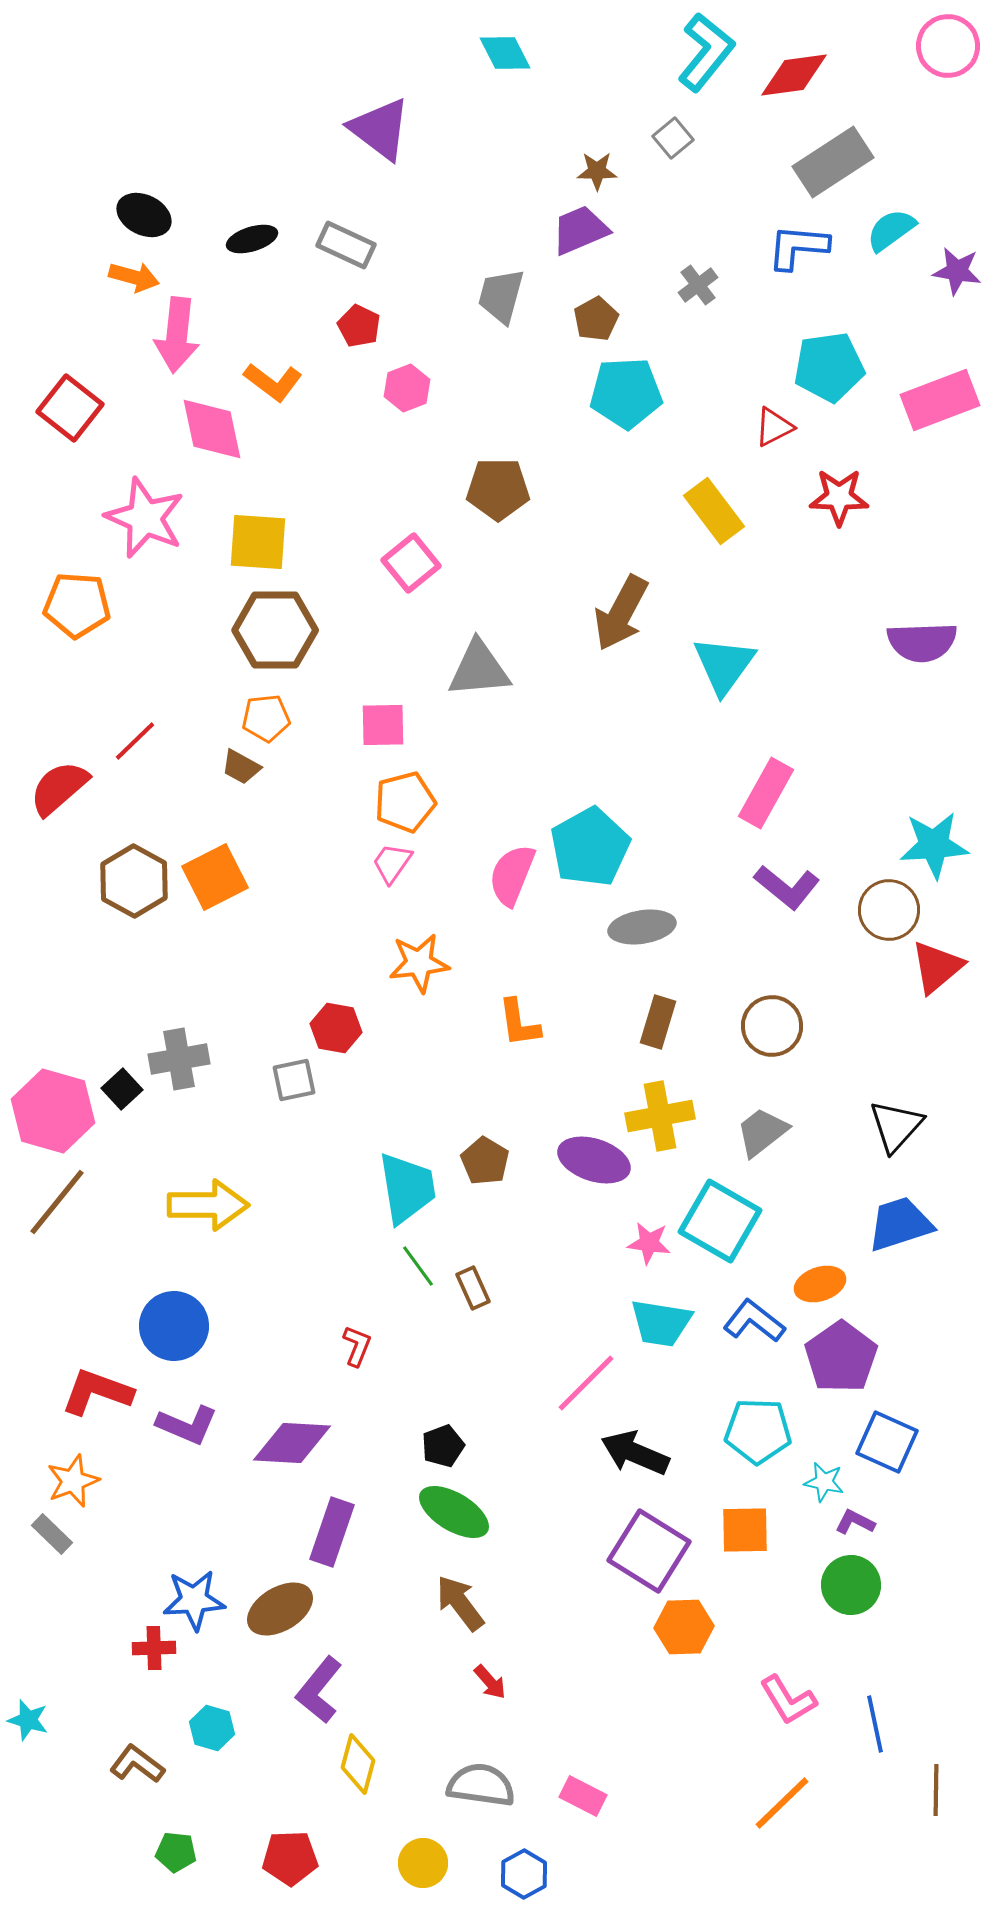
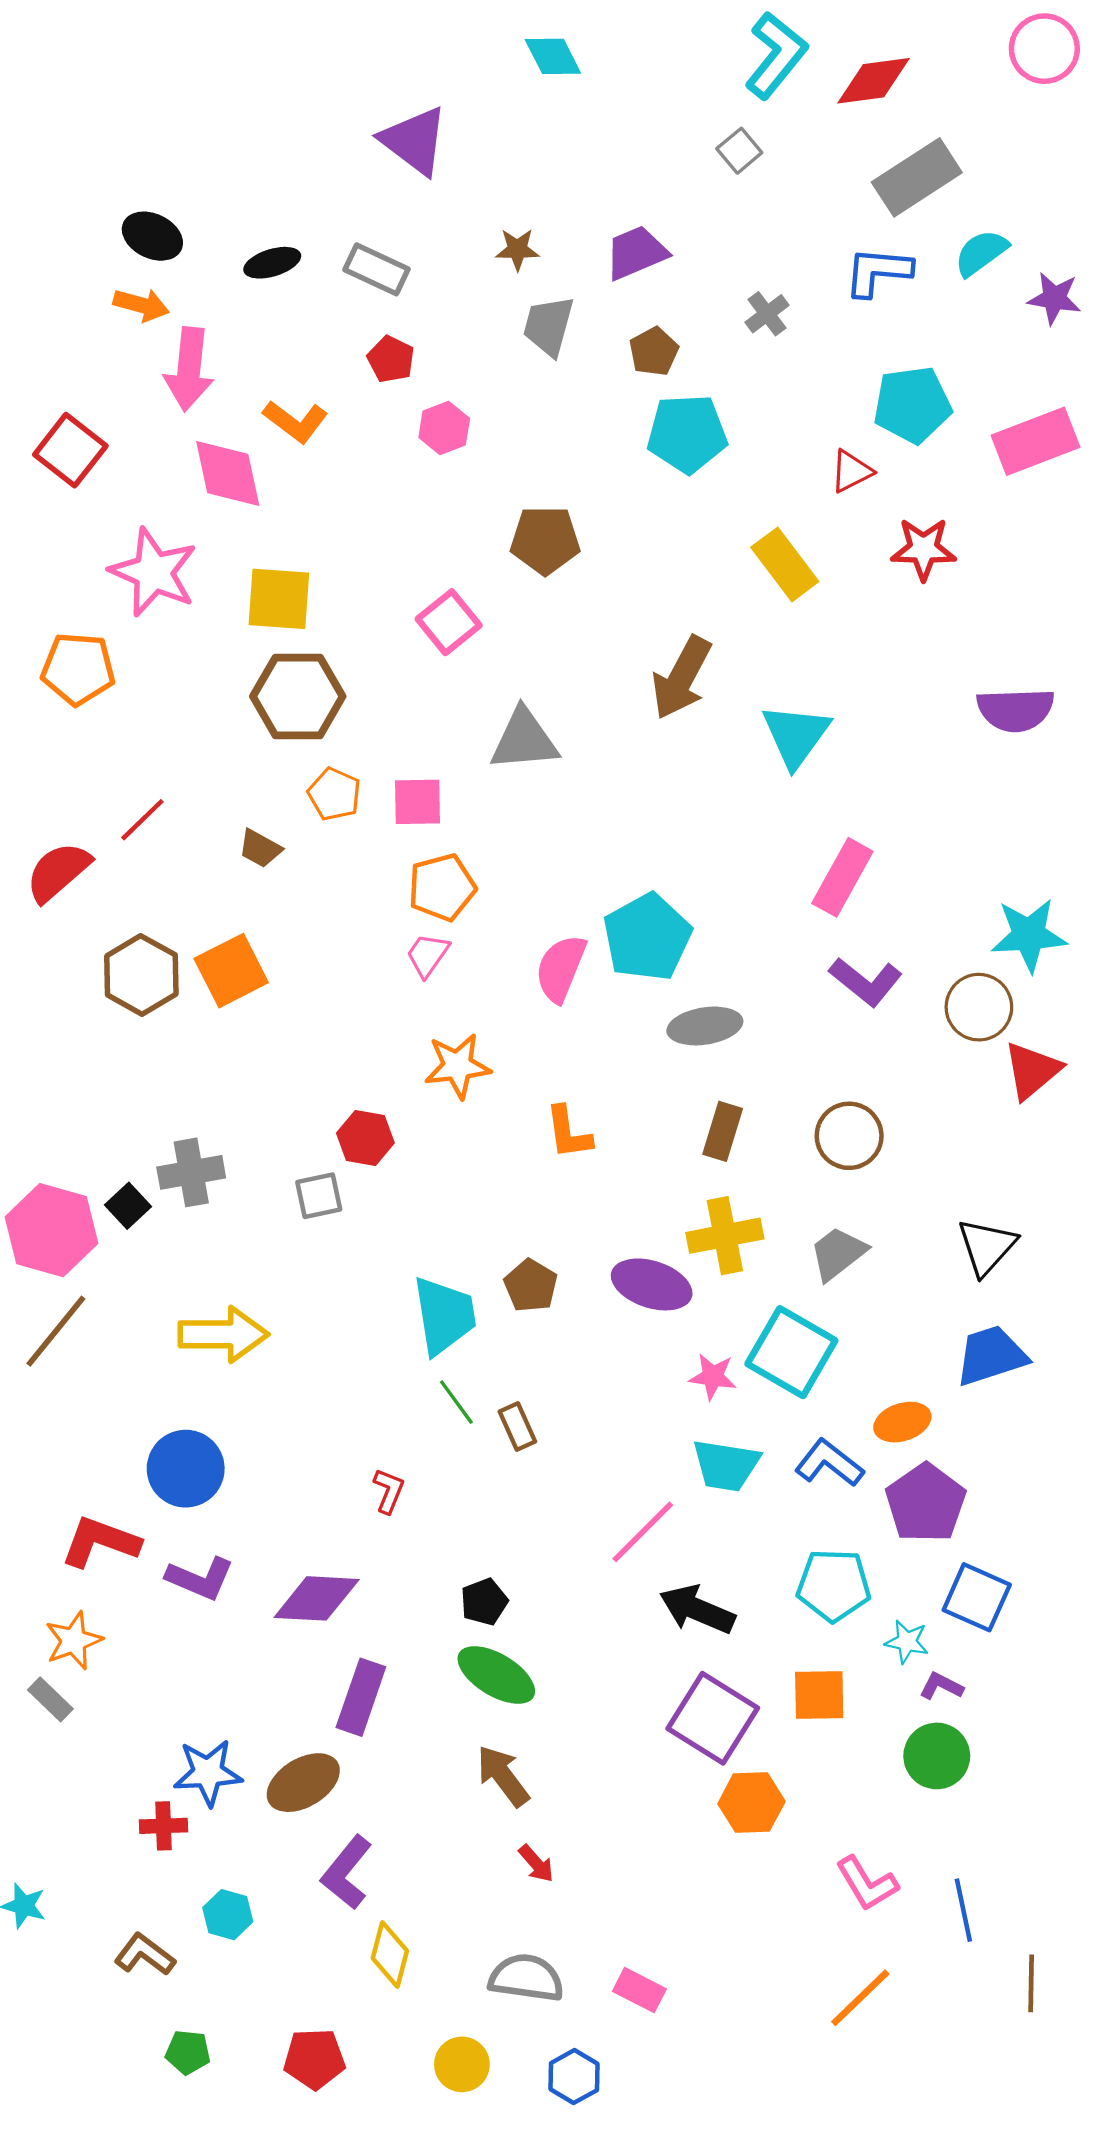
brown star: (597, 171) -> (517, 249), moved
orange pentagon: (266, 718) -> (334, 794), moved, turned 30

